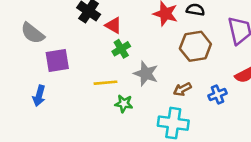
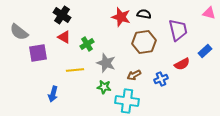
red triangle: (113, 25) -> (64, 37), moved
blue arrow: (39, 96) -> (53, 94), moved
green star: (124, 104) -> (104, 87), moved

